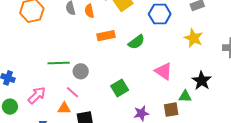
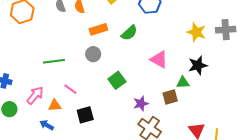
yellow star: (194, 38) -> (196, 32), moved
gray circle: (81, 71) -> (93, 54), moved
black star: (202, 81) -> (198, 65), turned 30
orange triangle: (64, 108) -> (55, 105), moved

